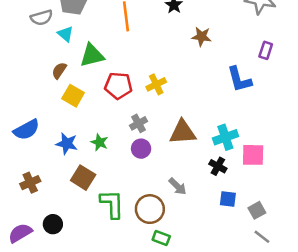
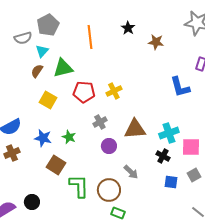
cyan triangle: (65, 34) -> (42, 51), turned 32
brown star: (201, 37) -> (156, 42), moved
brown semicircle: (59, 71) -> (37, 71), moved
purple circle: (141, 149) -> (109, 146), moved
brown cross: (30, 183) -> (12, 153), moved
gray square: (257, 210) -> (194, 175), moved

